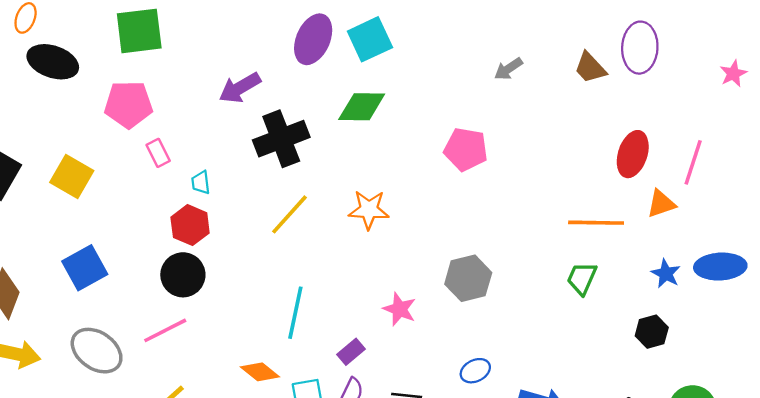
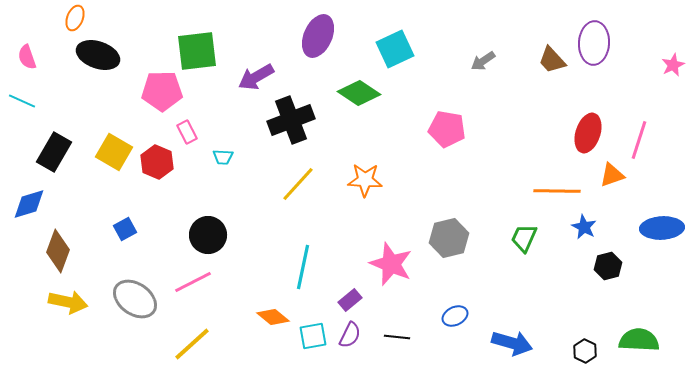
green square: (139, 31) -> (197, 51), moved
cyan square: (370, 39) -> (395, 49), moved
green diamond: (362, 107) -> (359, 93), turned 33
cyan trapezoid: (201, 182) -> (223, 157), turned -80
red hexagon: (190, 225) -> (157, 162), moved
blue square: (85, 268) -> (125, 229), size x0.6
blue star: (666, 274) -> (584, 227), moved
green trapezoid: (582, 278) -> (524, 238), moved
pink star: (400, 309) -> (391, 264), size x1.5
black hexagon: (652, 332) -> (608, 266), moved

